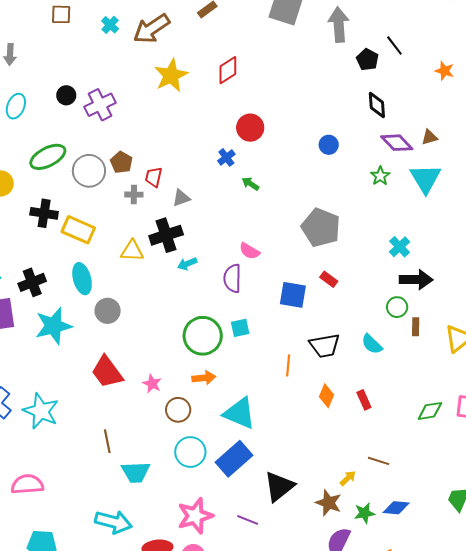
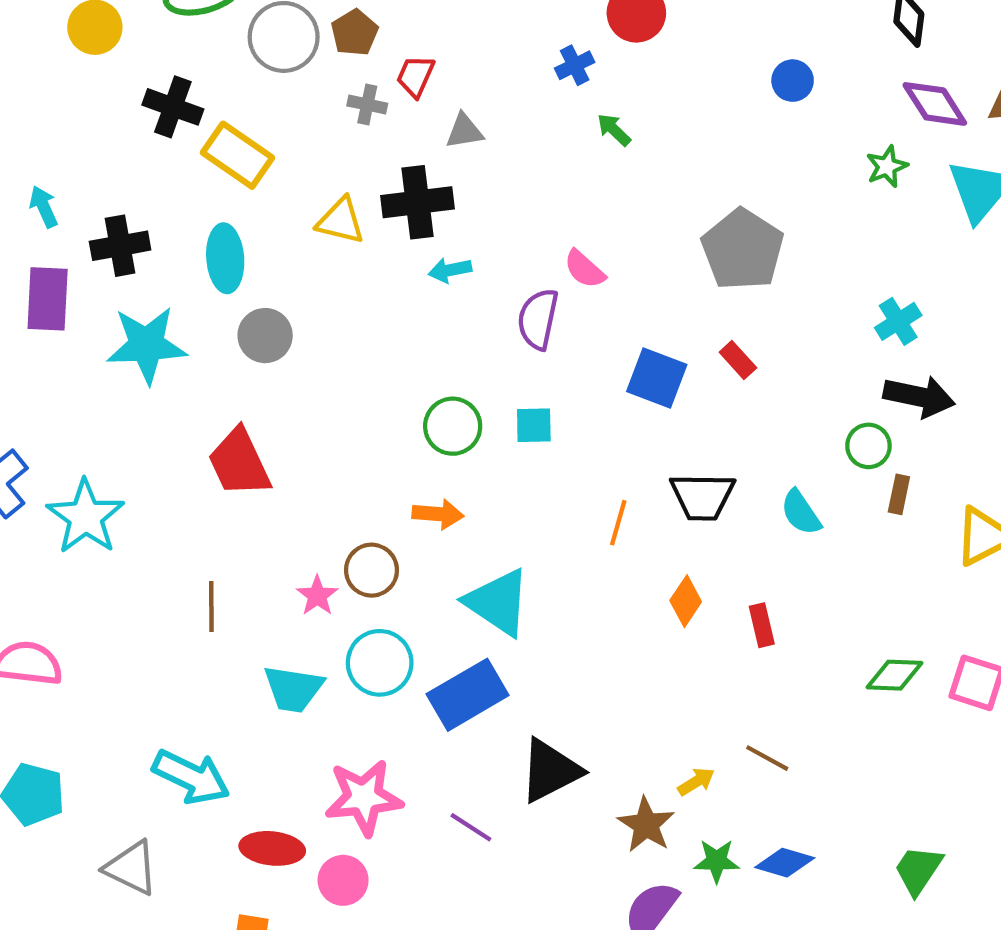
green circle: (203, 336) -> (453, 426), size x0.7
pink star: (152, 384) -> (317, 596), moved
cyan trapezoid: (136, 472) -> (293, 689), moved

